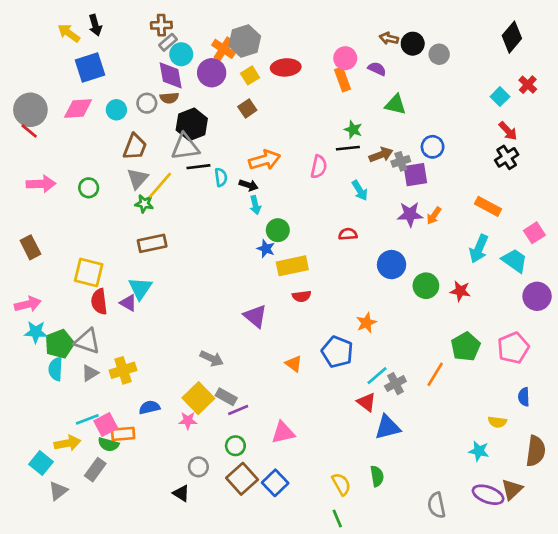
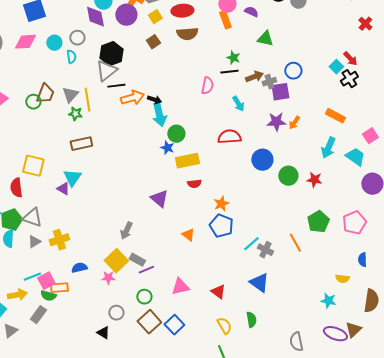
cyan square: (500, 97) -> (336, 67), moved
brown semicircle: (169, 98) -> (187, 34), moved, size x1.5
brown trapezoid: (135, 147) -> (45, 94), moved
gray triangle: (185, 147) -> (106, 71), turned -30
orange arrow: (265, 160) -> (132, 98), moved
cyan semicircle: (221, 177) -> (71, 57), moved
yellow line: (160, 185) -> (87, 100), turned -50
cyan arrow: (255, 205) -> (159, 115), size x1.6
red semicircle: (348, 234) -> (229, 137), size x1.6
red semicircle: (99, 302) -> (16, 188), moved
orange star: (366, 323) -> (221, 204), moved
gray arrow: (212, 358) -> (126, 231), turned 90
orange line: (435, 374) -> (295, 243), turned -60
gray cross: (395, 384) -> (265, 250), turned -35
red triangle: (366, 402) -> (218, 292), moved
blue triangle: (388, 427) -> (259, 283), turned 50

